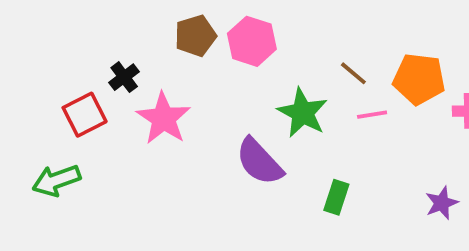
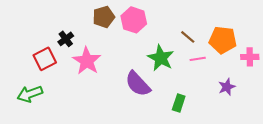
purple star: (442, 203) -> (227, 87), moved

